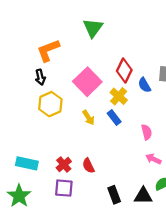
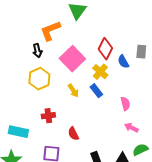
orange L-shape: (48, 50) -> (50, 31), moved
black arrow: (40, 77) -> (37, 51), moved
red cross: (64, 165) -> (48, 116), moved, turned 32

